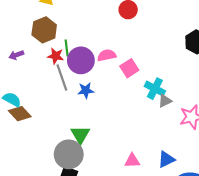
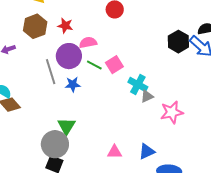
green line: (67, 48) -> (94, 65), moved, turned -56
pink semicircle: (107, 55) -> (88, 42), moved
red star: (56, 56) -> (65, 26), moved

